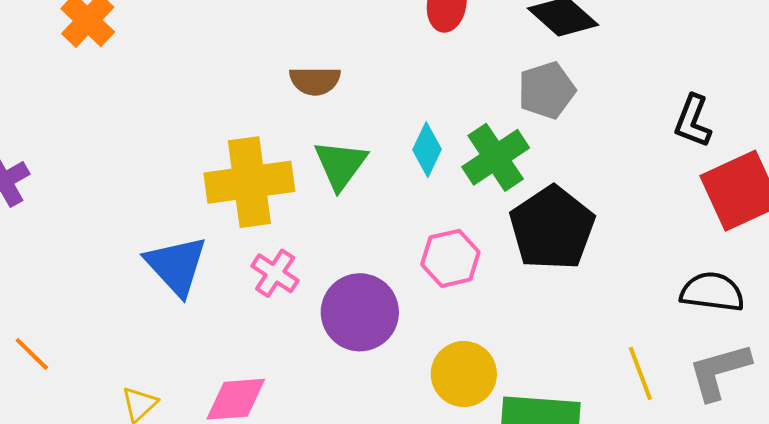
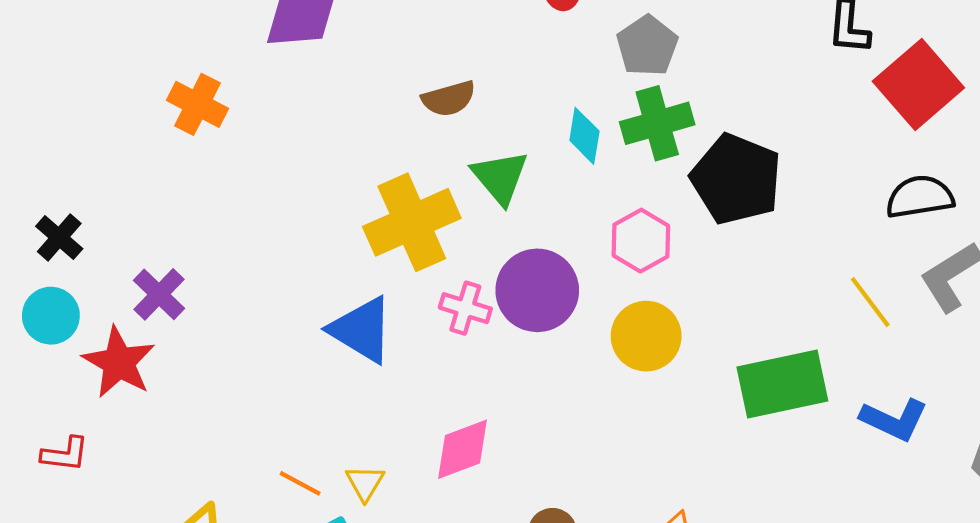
gray pentagon: (547, 90) -> (647, 46), moved
green cross: (496, 157) -> (657, 123), turned 34
purple circle: (360, 312) -> (537, 290), moved
orange line: (32, 354) -> (300, 483), moved
yellow circle: (464, 374) -> (646, 336), moved

